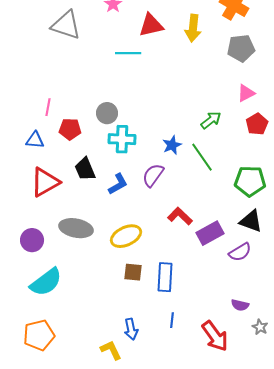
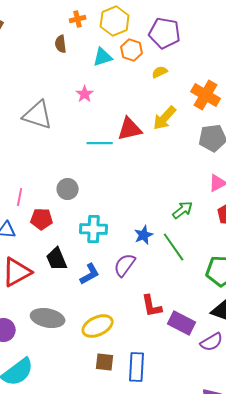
red triangle: (151, 25) -> (130, 129), moved
yellow arrow: (193, 28) -> (165, 118), turned 36
gray circle: (107, 113) -> (68, 189), moved
red L-shape: (180, 216) -> (152, 306), turned -145
purple rectangle: (210, 233) -> (182, 323), turned 56

